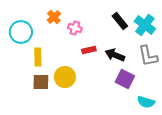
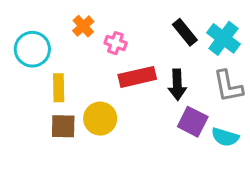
red rectangle: (89, 50) -> (137, 77), size x1.6
black arrow: (115, 55) -> (177, 85), turned -114
cyan semicircle: (146, 102) -> (225, 137), moved

